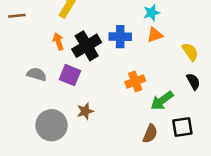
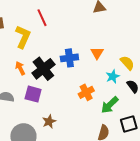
cyan star: (152, 13) -> (113, 76), moved
orange triangle: (155, 35) -> (97, 53), turned -32

